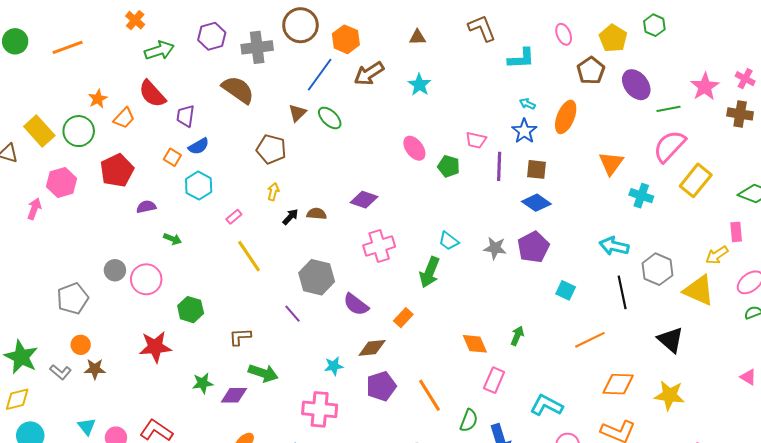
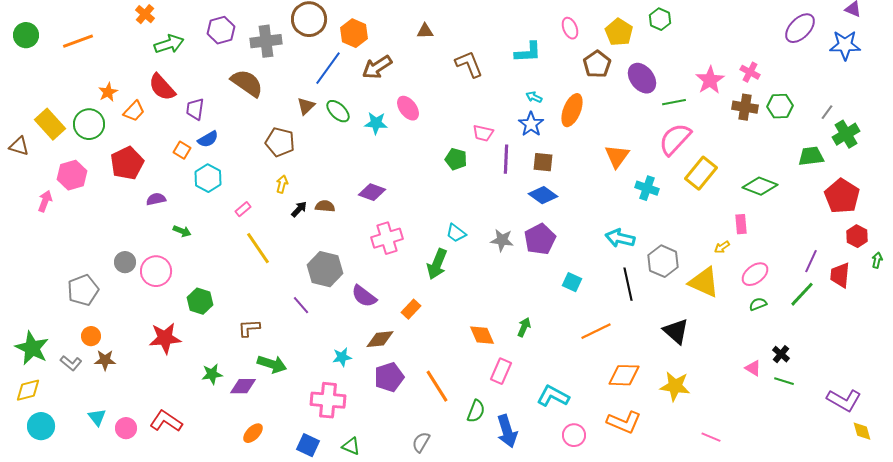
brown L-shape: (482, 28) -> (469, 64), moved
cyan star: (419, 85) -> (376, 123), moved, turned -30
pink ellipse: (414, 148) -> (408, 108), moved
yellow arrow: (717, 255) -> (722, 247), size x0.7

